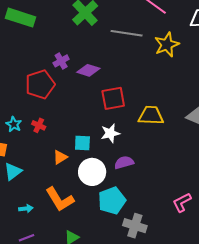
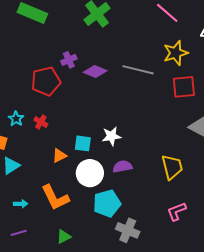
gray line: (127, 33) -> (138, 70), moved
red square: (113, 98) -> (184, 87), moved
yellow trapezoid: (151, 116) -> (172, 167), moved, turned 68

